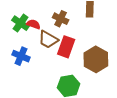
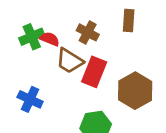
green cross: (21, 23) -> (32, 37), turned 30
blue cross: (21, 56) -> (30, 99), moved

